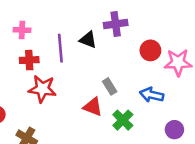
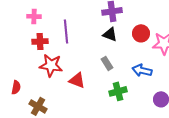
black triangle: (88, 40) -> (110, 34), moved
red triangle: (93, 107) -> (77, 80), moved
green cross: (123, 120) -> (118, 91), turned 30

